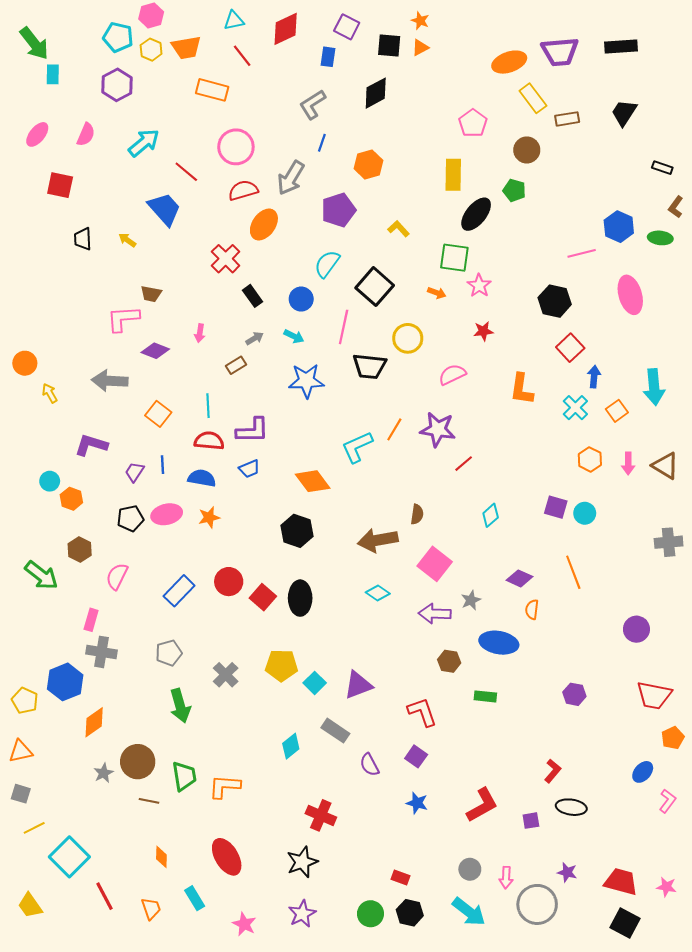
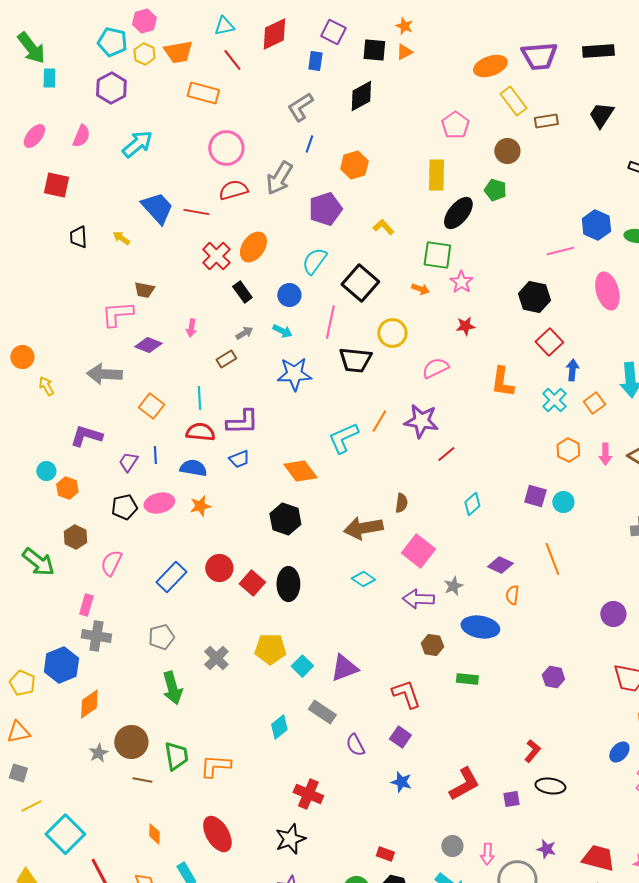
red line: (186, 172) -> (196, 212), moved, turned -30
orange ellipse: (264, 224) -> (253, 247), moved

